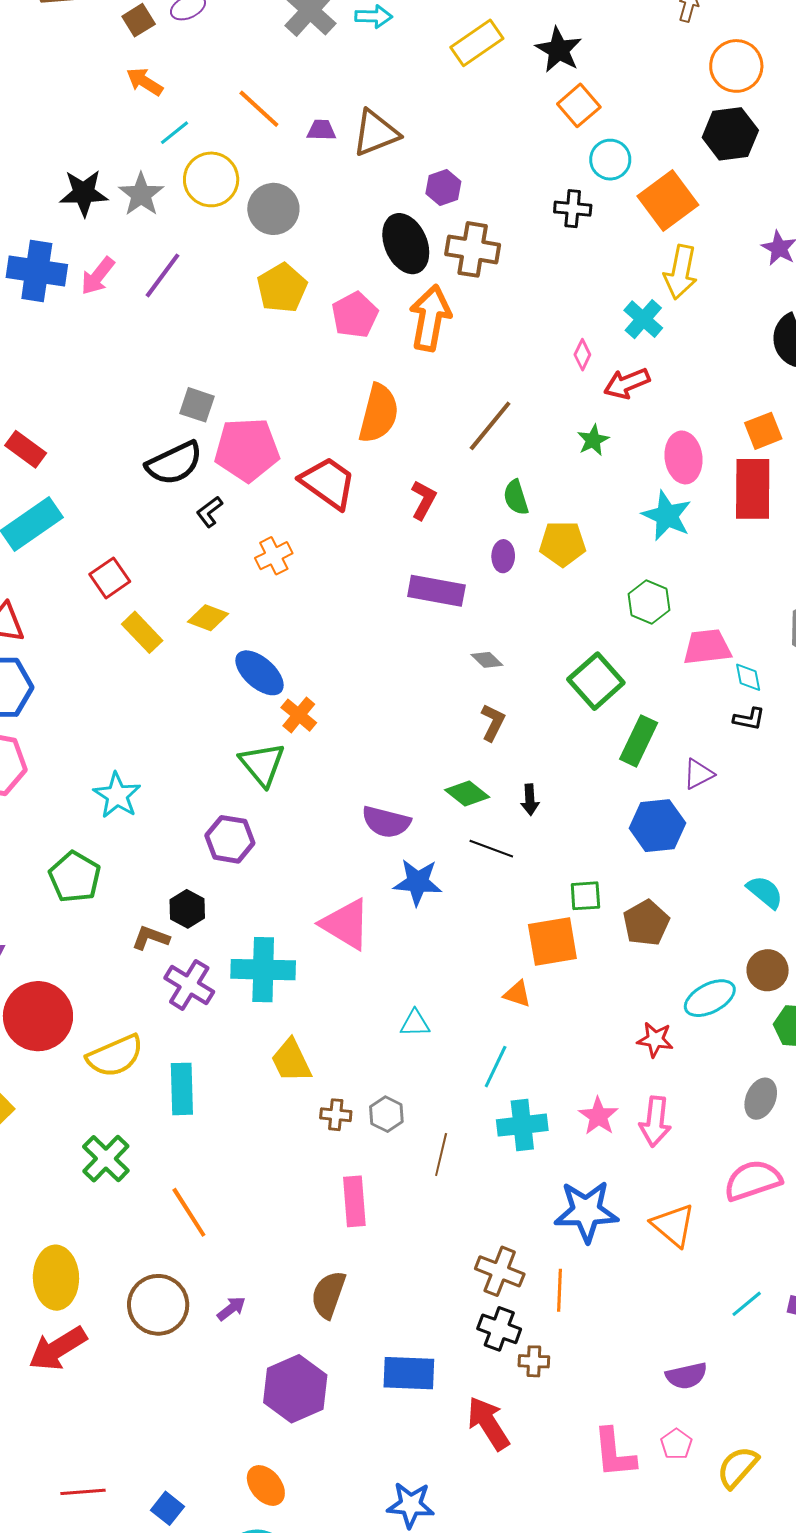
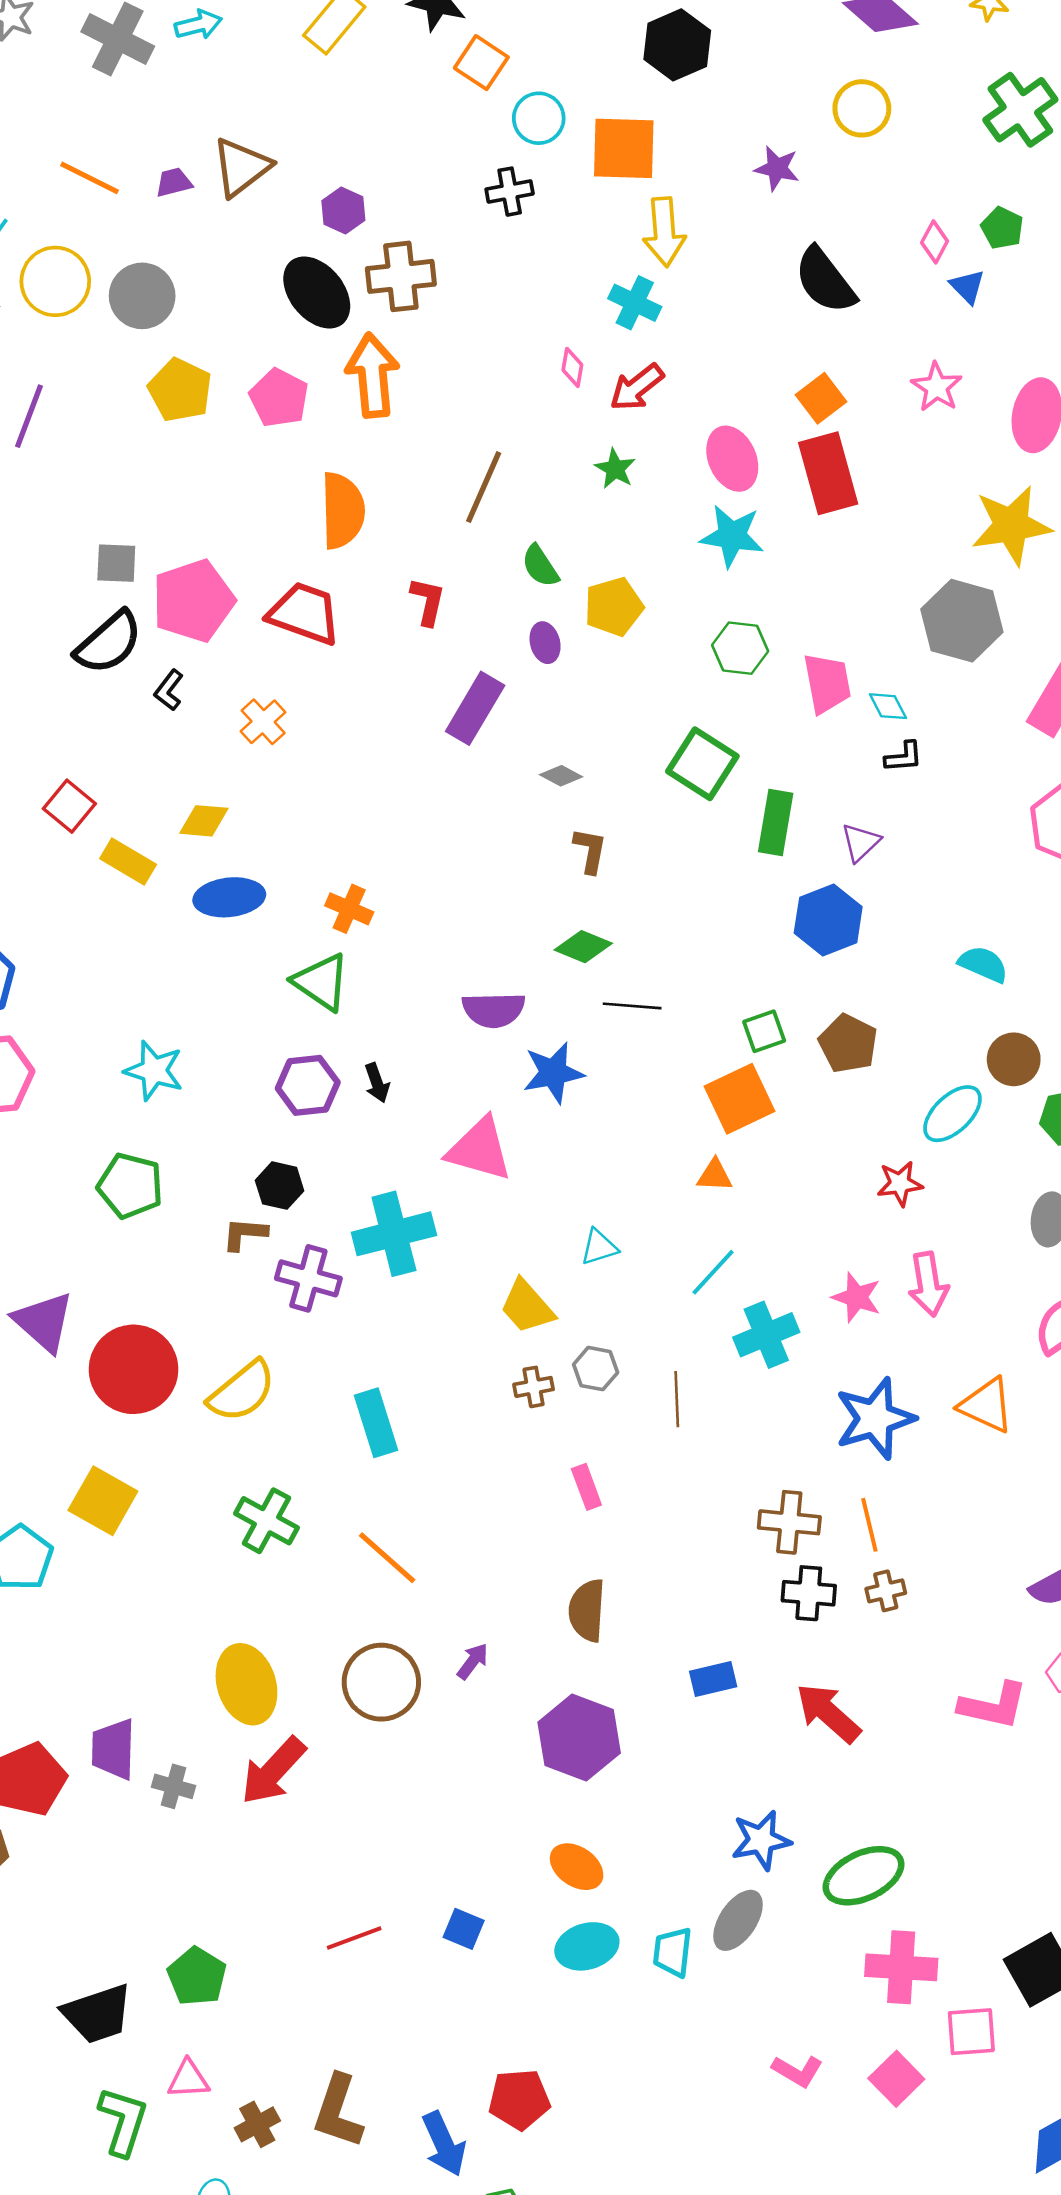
orange square: (668, 200) -> (624, 148), turned -36
purple rectangle: (436, 591) -> (475, 708), turned -54
pink trapezoid: (707, 647) -> (827, 683), turned 102
blue ellipse: (260, 673) -> (229, 897), moved, turned -32
black arrow: (530, 800) -> (377, 1083), moved
yellow trapezoid: (291, 1061) -> (527, 1307), moved
cyan line: (496, 1067) -> (713, 1272), turned 33
cyan rectangle: (182, 1089) -> (376, 1423), moved
pink rectangle: (354, 1201) -> (586, 1487), size x0.7
brown cross: (534, 1361) -> (886, 1591), moved
blue rectangle: (409, 1373) -> (713, 1679), size x0.7
pink L-shape: (614, 1453) -> (993, 1706), turned -56

